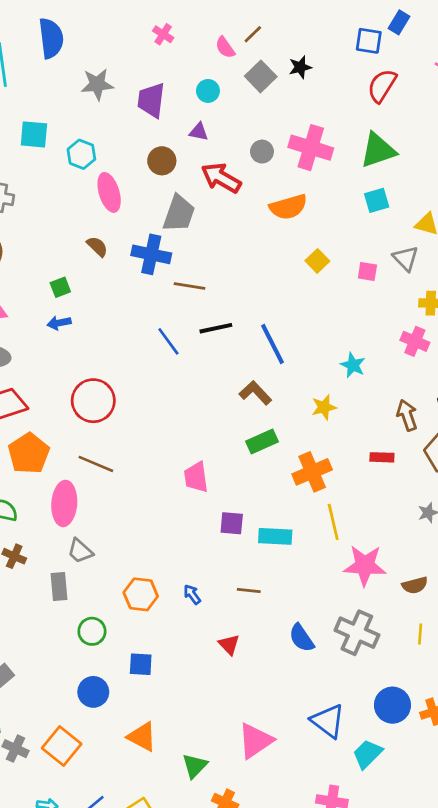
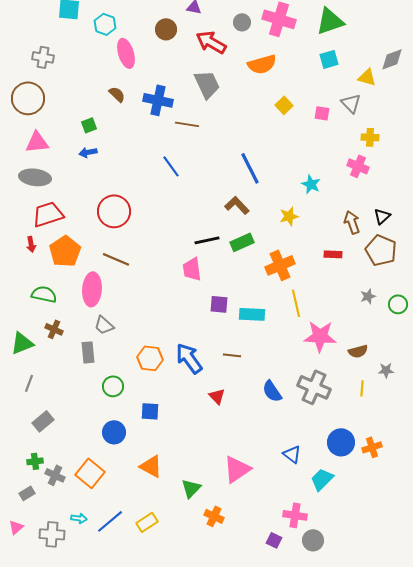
gray trapezoid: (179, 214) -> (207, 84), moved, turned -44
black line: (216, 328) -> (207, 240), moved
blue arrow: (192, 594) -> (189, 358), size x2.0
blue triangle: (328, 721) -> (292, 454), size x0.7

